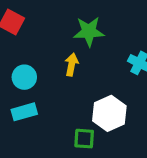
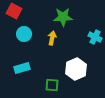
cyan circle: (24, 77) -> (24, 34), moved
green square: (84, 139) -> (52, 85), moved

